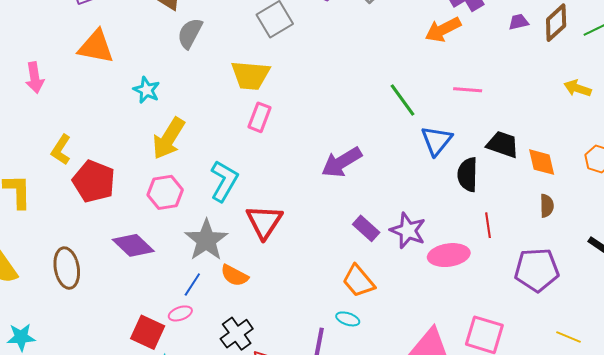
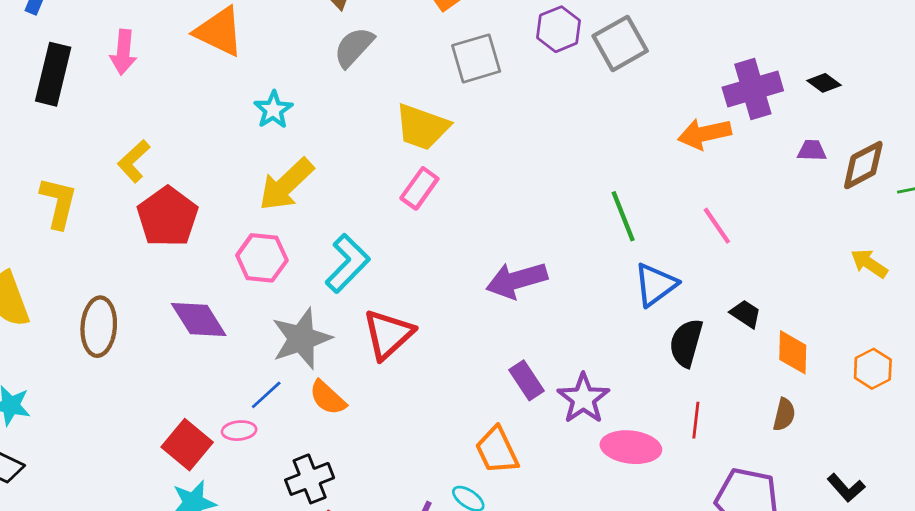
pink line: (468, 90) -> (717, 226), turned 36
black trapezoid: (503, 144) -> (745, 314), size x0.7

